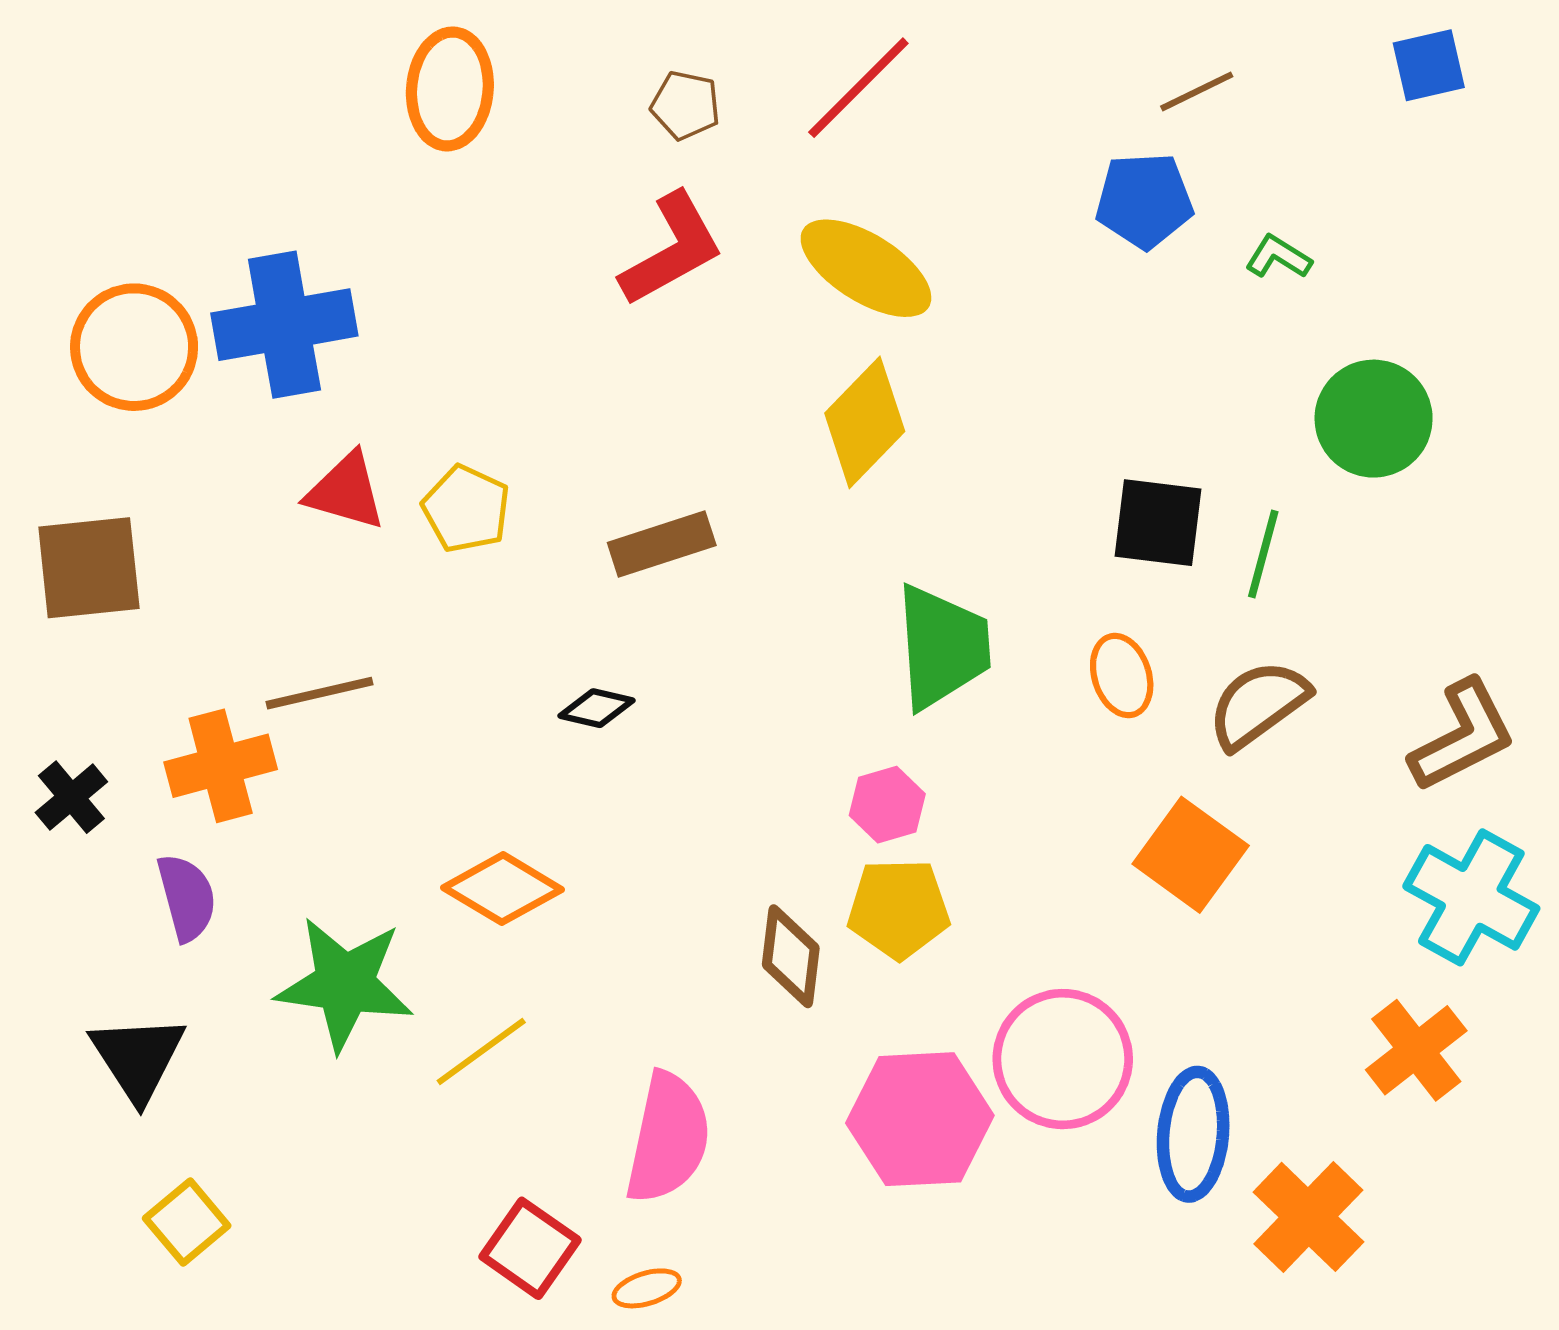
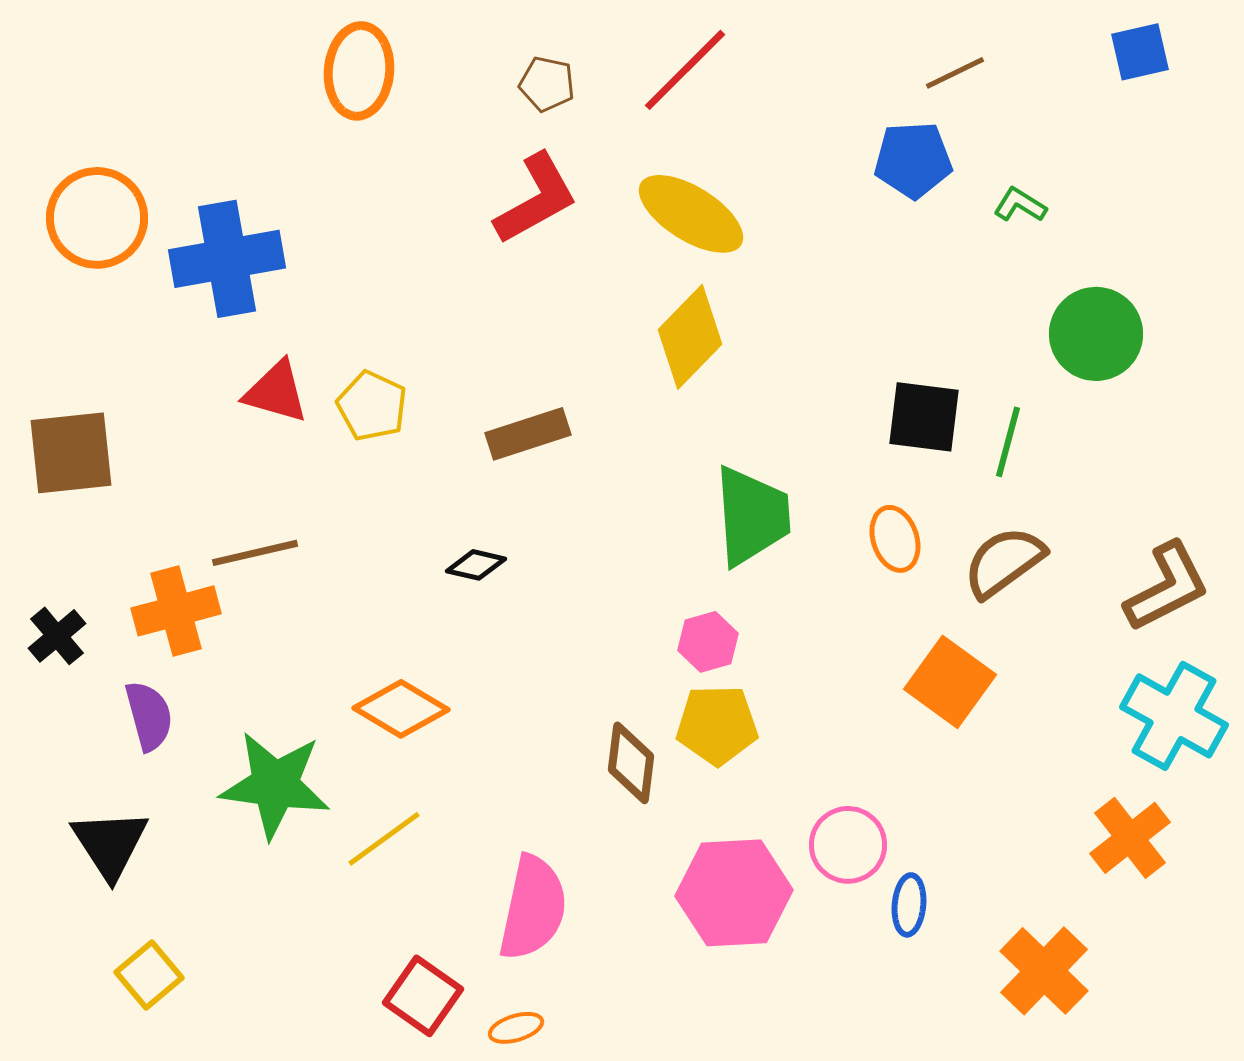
orange circle: (134, 347) -> (97, 218), moved
pink circle: (1063, 1059) -> (848, 845), size x0.7
blue ellipse: (1193, 1134) -> (909, 905), moved, size x0.6

